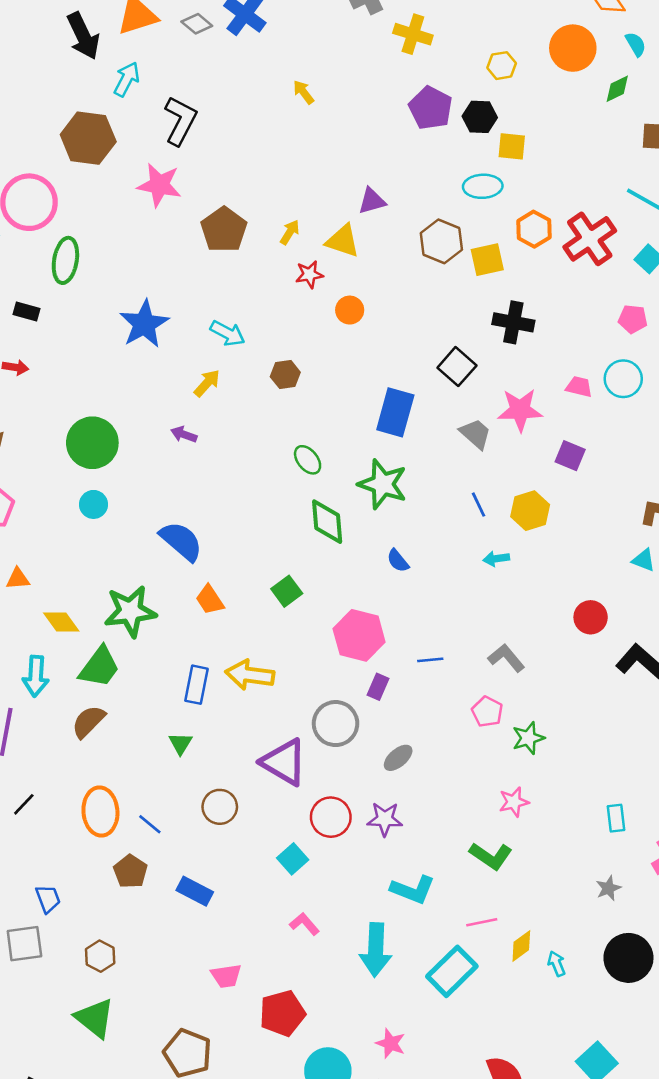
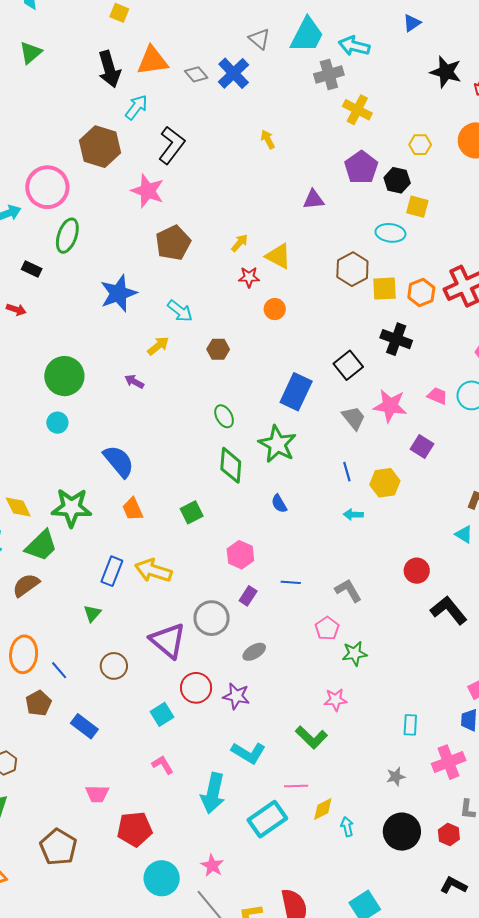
purple triangle: (372, 201) -> (314, 200), moved
orange hexagon: (534, 229) -> (421, 293), moved
brown pentagon: (224, 230) -> (173, 243), moved
pink hexagon: (359, 635) -> (240, 555), size x0.7

